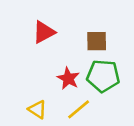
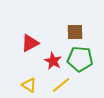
red triangle: (44, 32) -> (30, 43), moved

